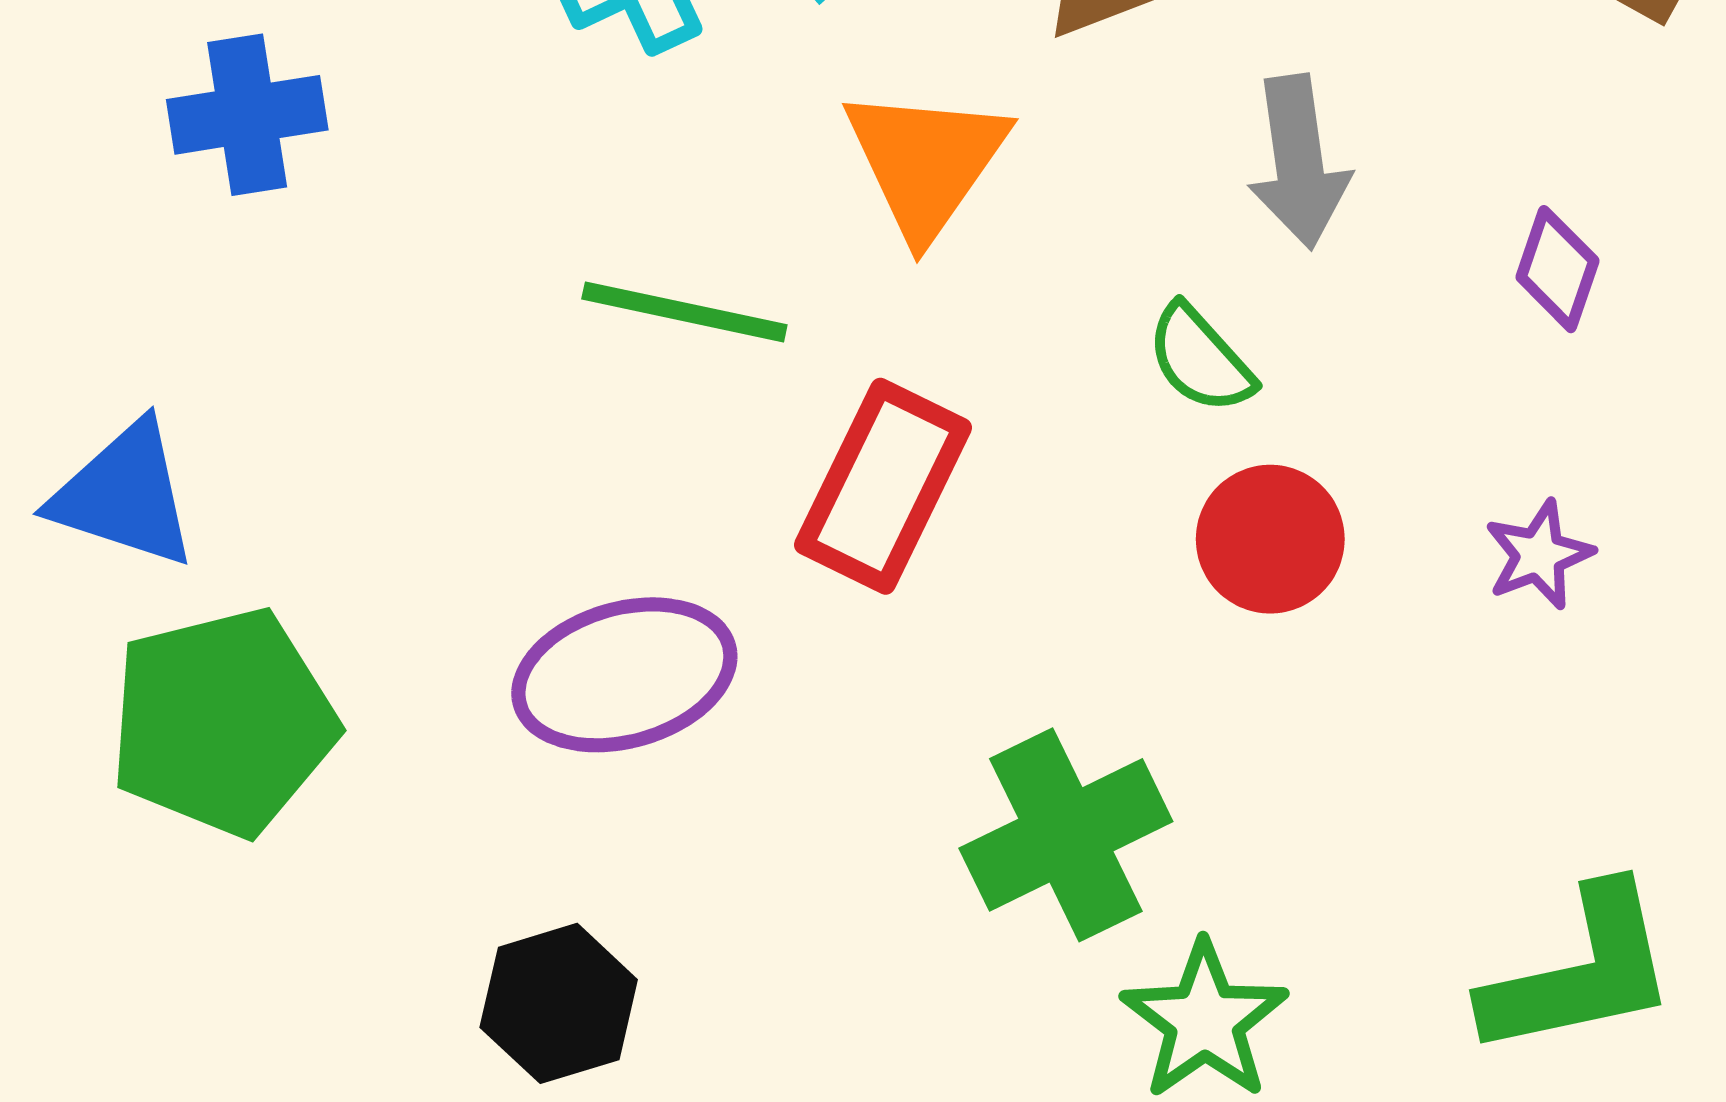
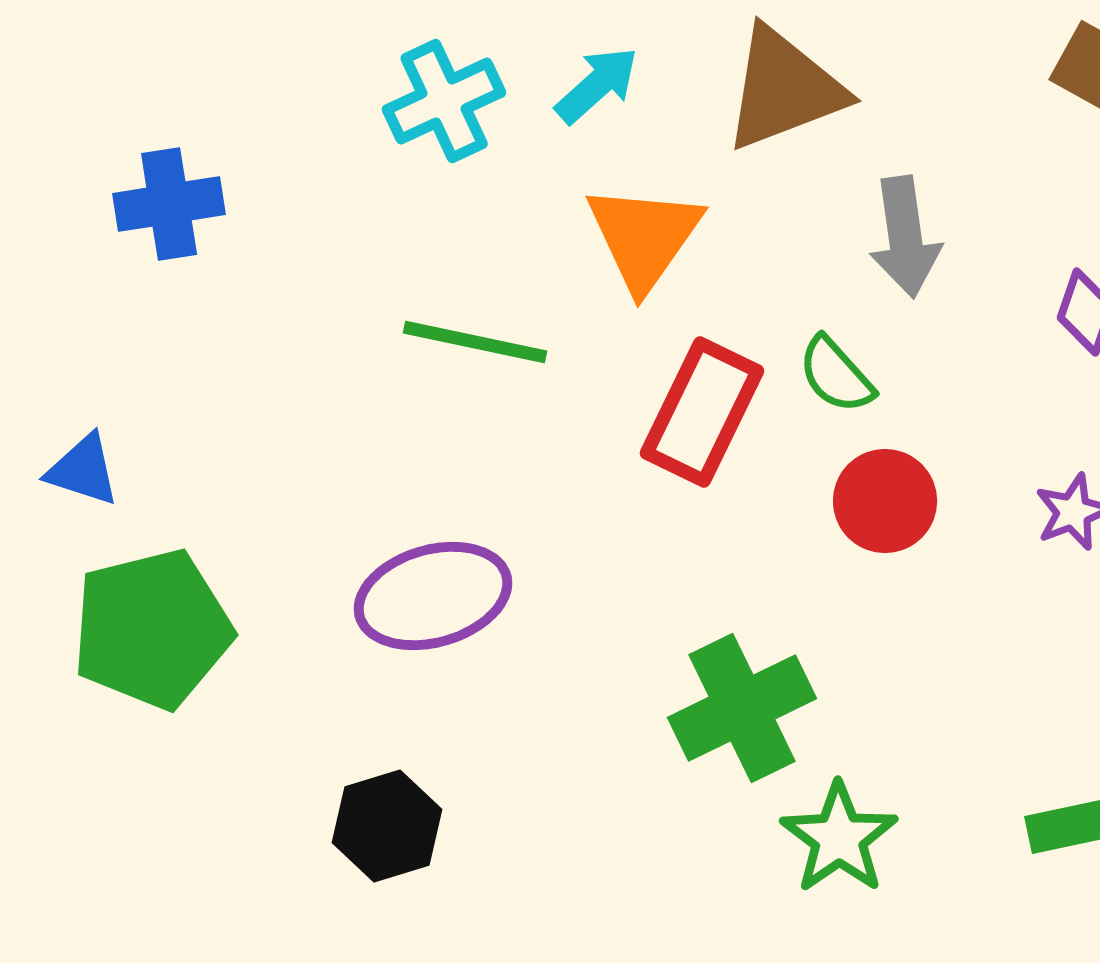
red rectangle: (883, 486) -> (702, 412), moved
blue triangle: (124, 495) -> (83, 470), size x0.7

